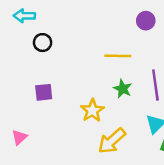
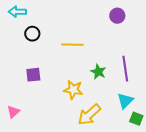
yellow line: (118, 56) -> (72, 45), moved
yellow star: (92, 111) -> (73, 90), turned -30

